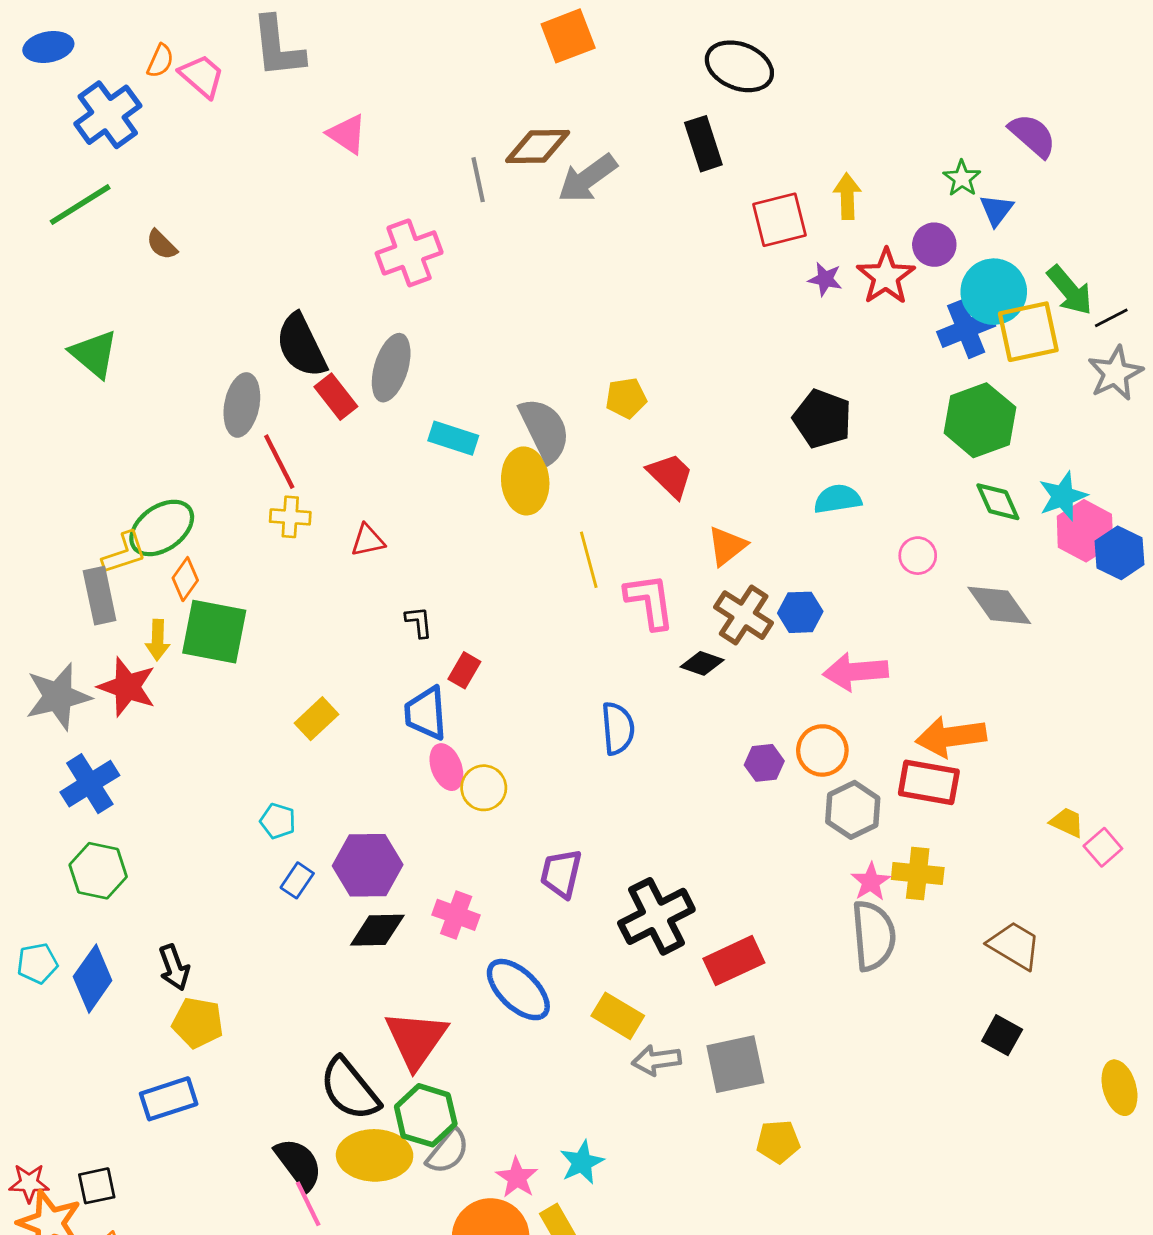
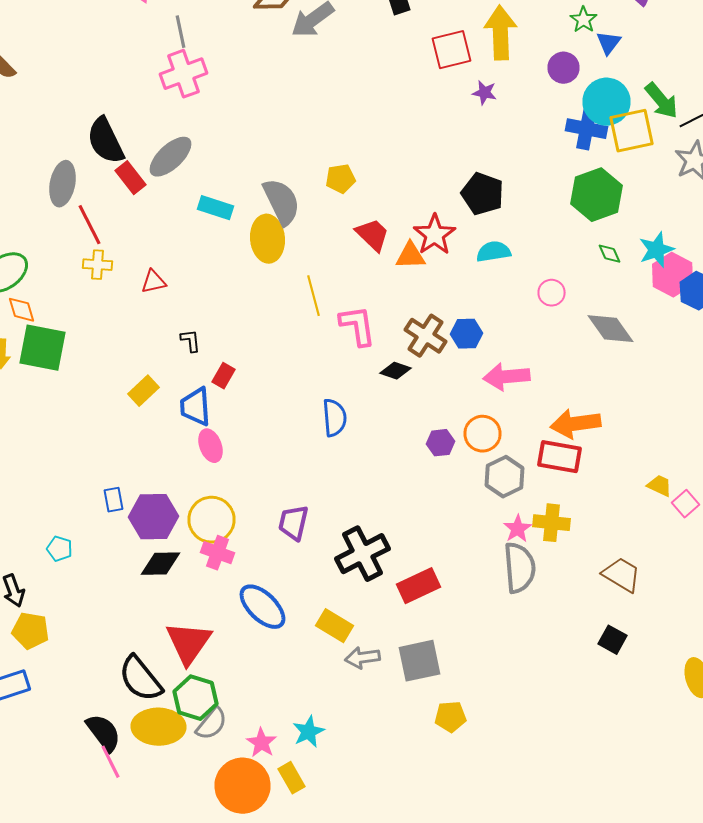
gray line: (478, 180) -> (180, 32), moved
yellow arrow: (847, 196) -> (500, 33), size x1.6
red star: (886, 276) -> (434, 235), moved
blue cross: (966, 329) -> (586, 129), turned 33
gray ellipse: (391, 368) -> (170, 157), turned 30
green diamond: (998, 502) -> (610, 254), size x0.7
orange triangle: (727, 546) -> (410, 256), moved, turned 36
orange diamond: (185, 579) -> (22, 310), turned -52
yellow rectangle: (316, 719) -> (144, 391), moved
yellow circle: (484, 788) -> (212, 520), moved, size x1.4
cyan pentagon: (278, 821) -> (60, 549), moved
blue rectangle: (297, 880) -> (114, 500), moved, turned -45

